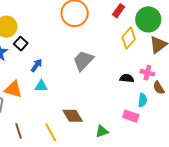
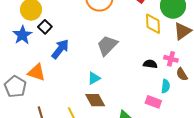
yellow diamond: (129, 38) -> (153, 24), turned -45
blue arrow: (37, 65) -> (60, 49), size x1.5
cyan triangle: (41, 86) -> (94, 78), moved, turned -32

